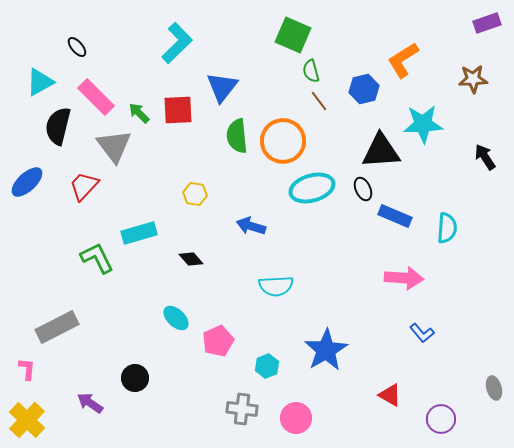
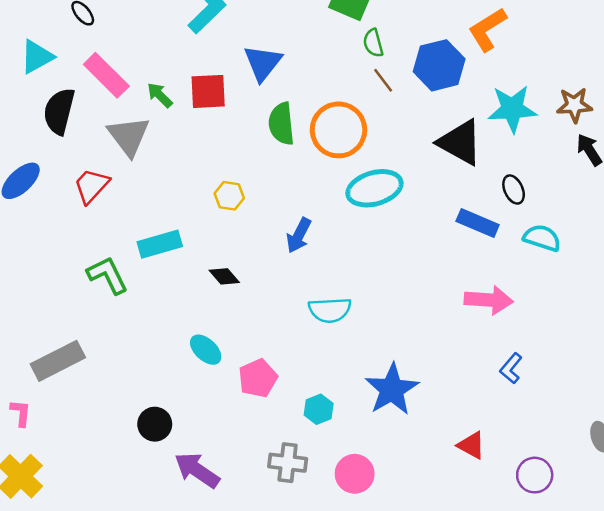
brown star: (473, 79) -> (574, 105), moved
blue hexagon: (364, 89) -> (439, 65), size x1.4
black triangle: (381, 151) -> (460, 142), turned 33
black ellipse: (363, 189) -> (514, 190), moved
blue arrow: (251, 226) -> (299, 235), turned -80
cyan semicircle: (447, 228) -> (542, 238), turned -76
blue L-shape: (422, 333) -> (511, 368), turned 80
purple arrow: (90, 403) -> (197, 470), moved, size x1.4

